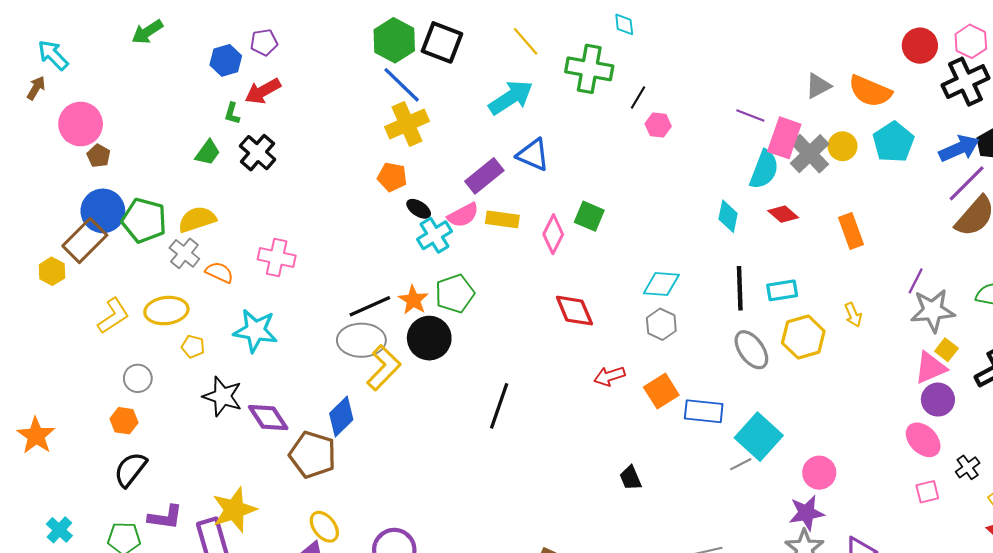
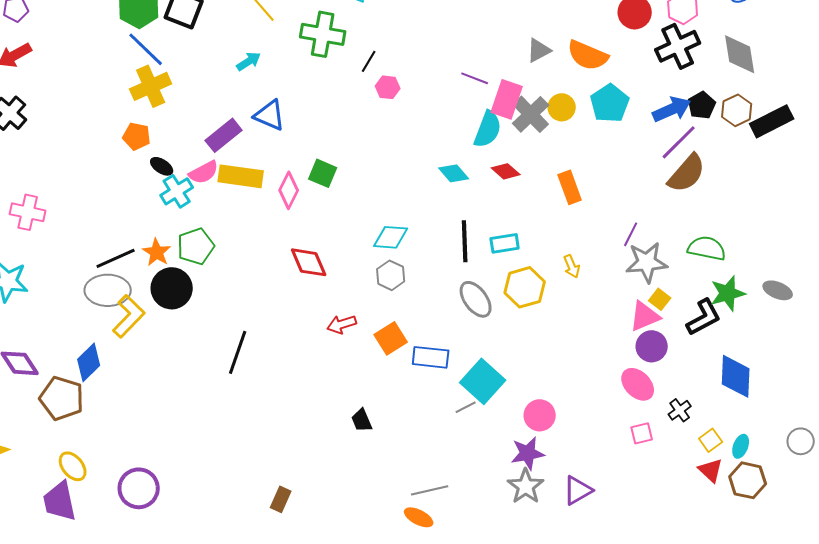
cyan arrow: (511, 97) -> (249, 61), size x0.6
cyan diamond: (728, 216) -> (454, 173), turned -52
yellow rectangle: (502, 219) -> (241, 176), size x1.4

